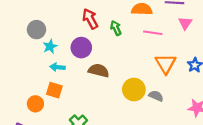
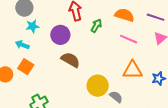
green arrow: (116, 28) -> (96, 26), turned 40
orange triangle: (166, 64) -> (133, 70), turned 45
cyan arrow: (57, 67) -> (22, 45), moved

